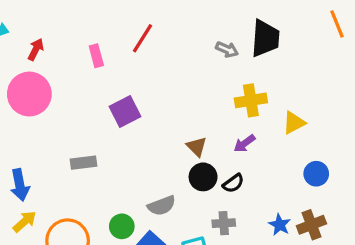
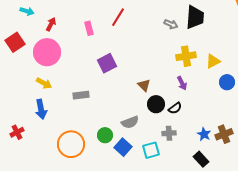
yellow triangle: (294, 123) -> (213, 61), moved
purple arrow: (245, 143) -> (182, 83), turned -80
brown triangle: (197, 147) -> (144, 85), moved
blue circle: (316, 174) -> (227, 82), moved
yellow arrow: (25, 222) -> (44, 83), moved, turned 70

